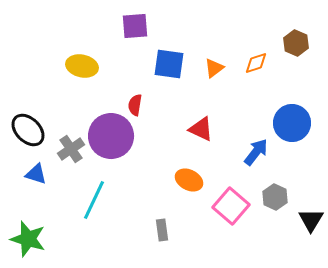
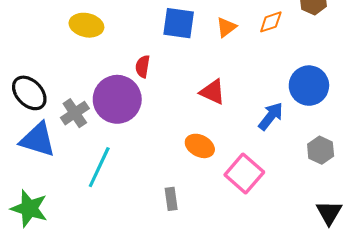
blue triangle: (36, 174) -> (38, 140), size x1.6
gray hexagon: (275, 197) -> (321, 150), moved
black triangle: (311, 220) -> (329, 213), moved

